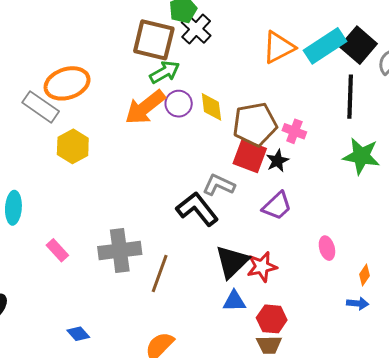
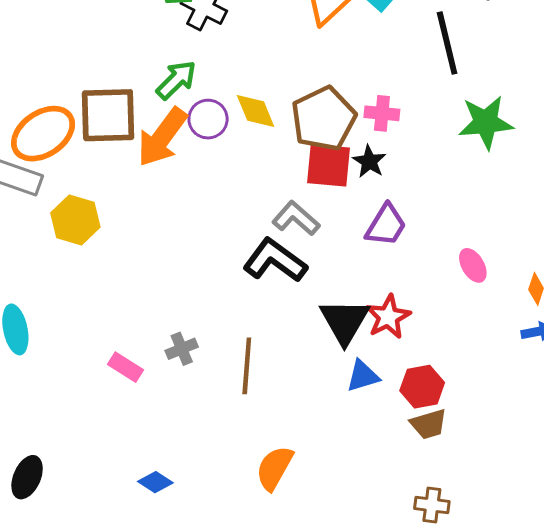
brown square: (154, 40) -> (108, 115), moved
gray L-shape: (219, 185) -> (296, 218), turned 32
pink rectangle: (57, 250) -> (125, 367), moved
gray cross: (120, 250) -> (182, 349), size x0.5

